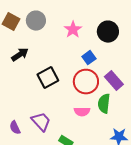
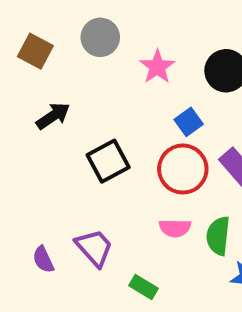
gray circle: (36, 21) -> (100, 37), moved
green semicircle: (104, 104) -> (218, 236), moved

